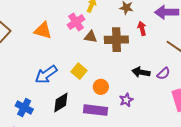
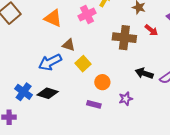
red arrow: (142, 28) -> (151, 30), turned 136
brown triangle: (91, 37) -> (69, 45), moved
black diamond: (61, 103) -> (48, 93), moved, turned 40
purple rectangle: (96, 110) -> (94, 104), size x0.6

